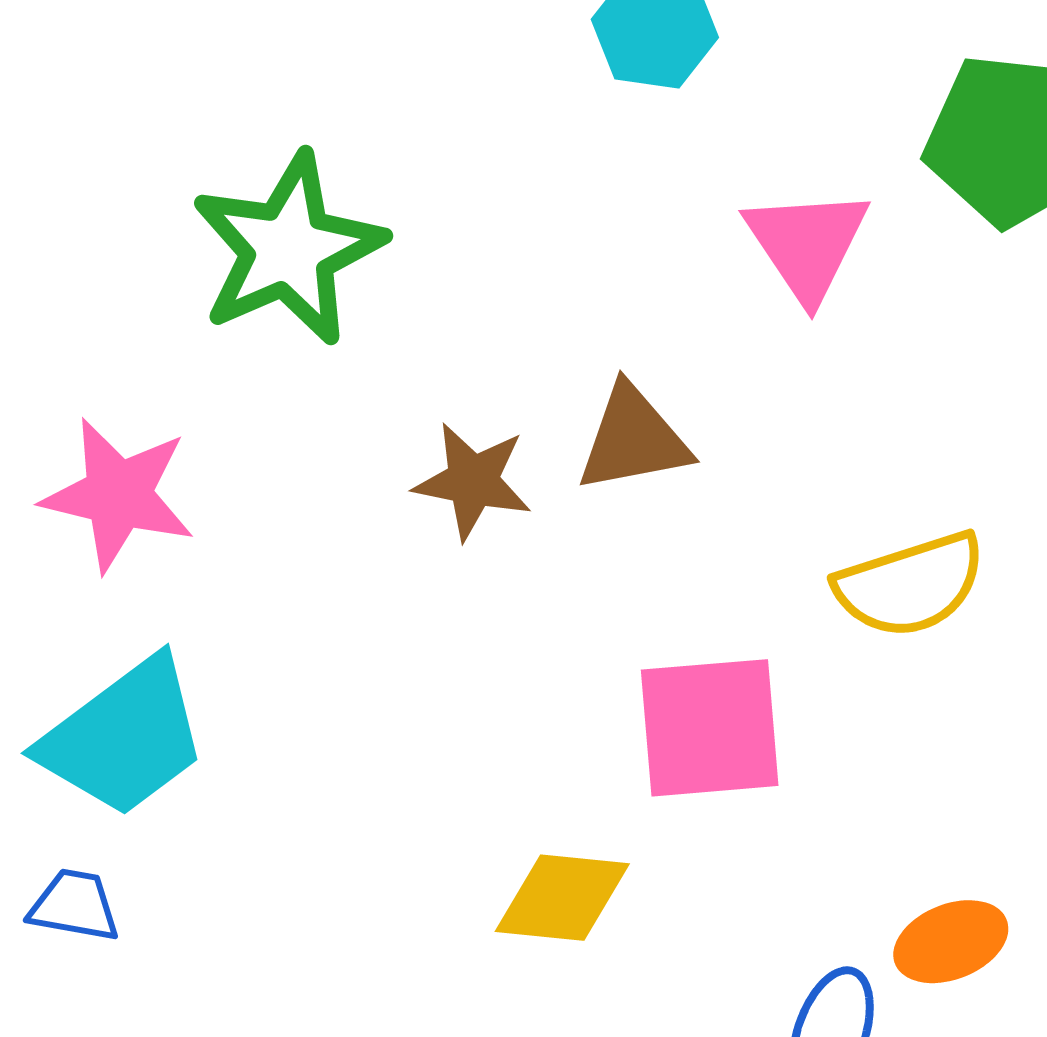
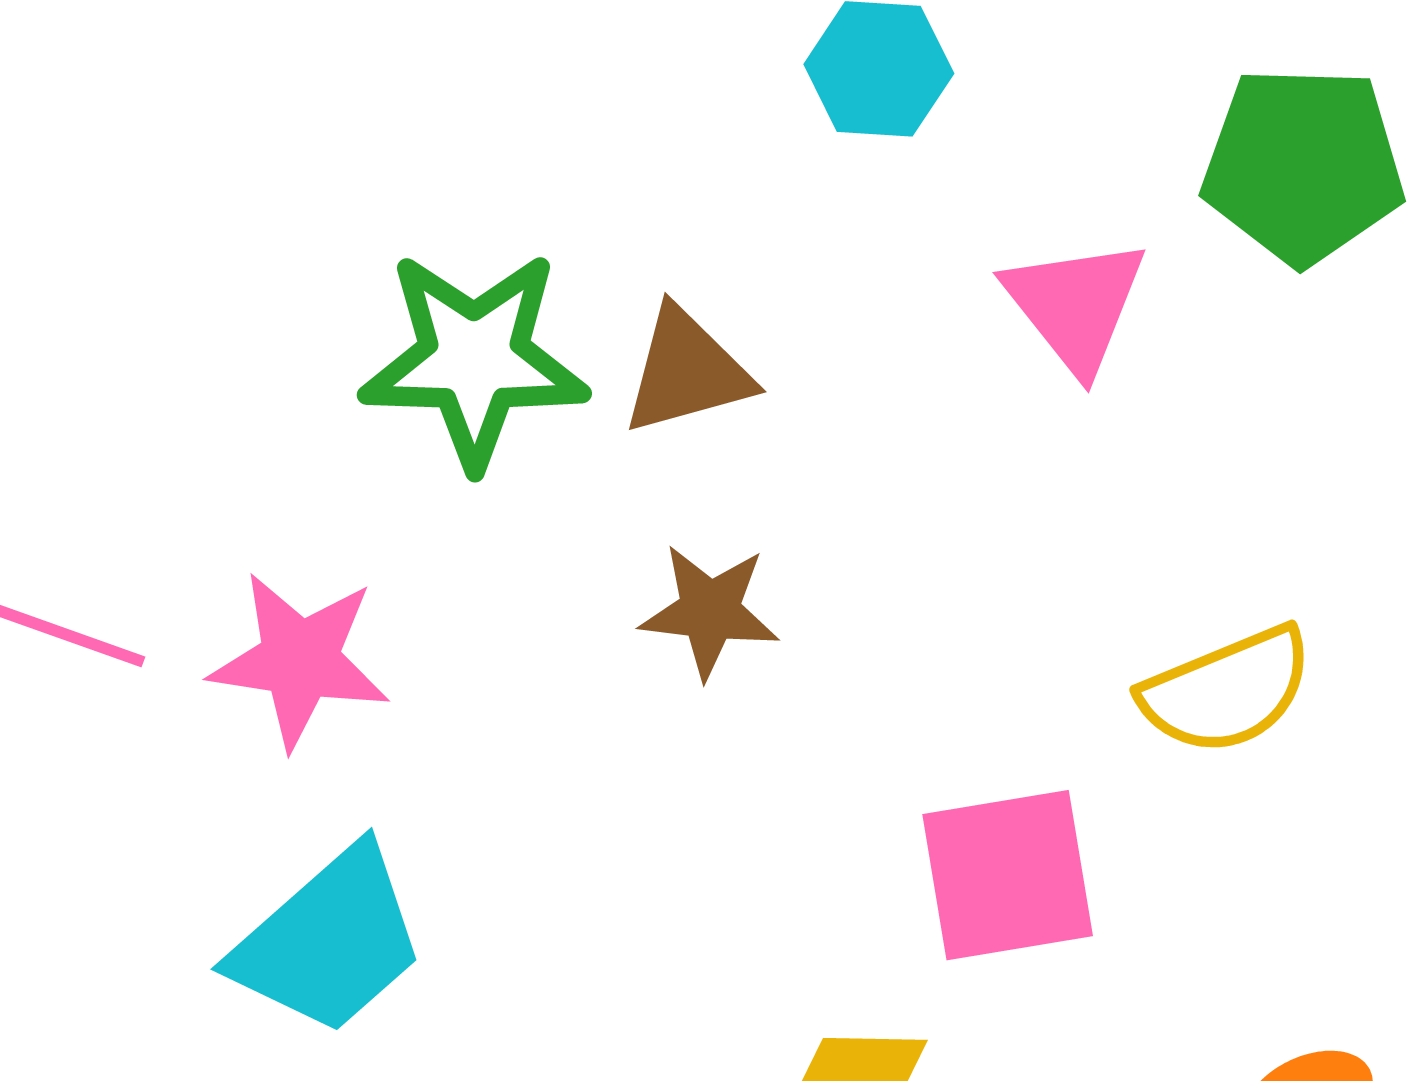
green star: (288, 249) -> (474, 359), turned 30
brown triangle: (633, 439) -> (687, 371), moved

